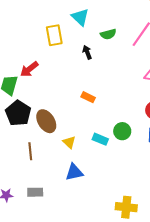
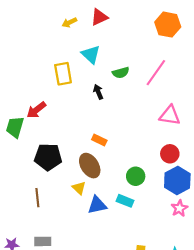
black pentagon: (18, 113) -> (48, 157), moved, turned -30
brown ellipse: (46, 121) -> (90, 166), moved
cyan rectangle: (100, 139) -> (125, 201), moved
blue triangle: (74, 172) -> (97, 205), moved

